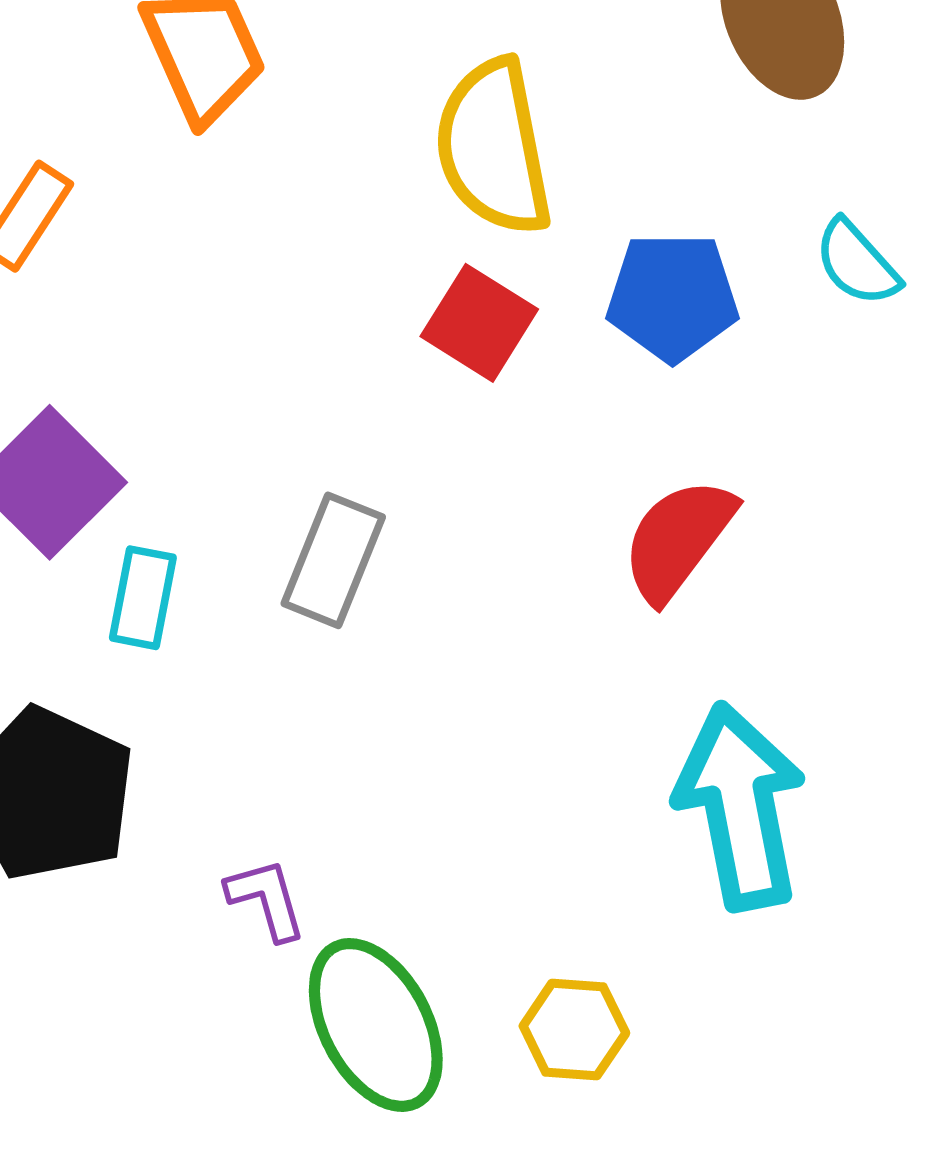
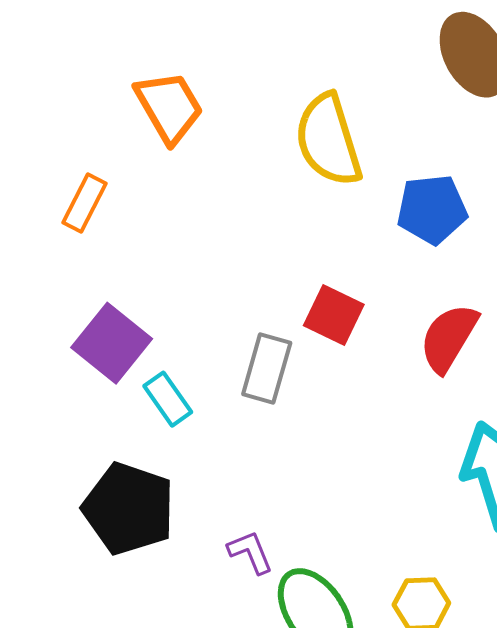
red square: (479, 323) -> (334, 315), moved
cyan rectangle: (143, 598) -> (168, 399), turned -40

